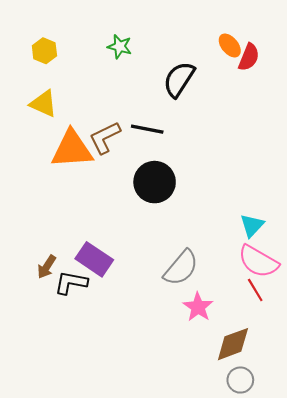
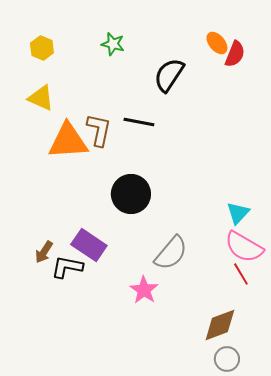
brown L-shape: (105, 138) -> (99, 130), turned 128
black circle: (155, 182) -> (131, 194), moved
pink star: (198, 307) -> (144, 290), moved

